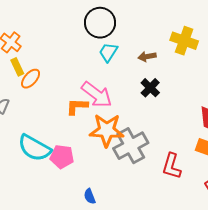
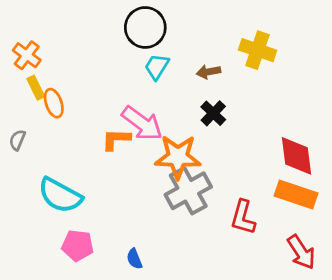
orange ellipse: (31, 79) -> (54, 103), turned -60
orange star: (107, 130) -> (178, 157), moved
pink pentagon: (62, 157) -> (78, 246), moved

